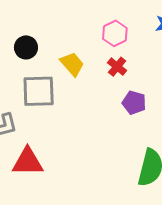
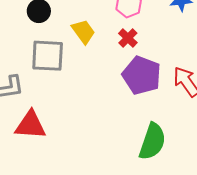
purple pentagon: (134, 103) -> (142, 75), size x1.6

